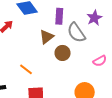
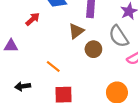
gray semicircle: (76, 33) -> (119, 36), moved

